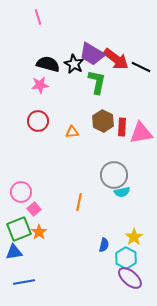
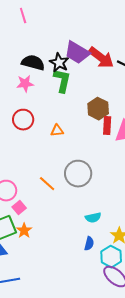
green L-shape: (97, 82) -> (62, 81), moved
brown hexagon: (103, 121) -> (98, 109), moved
gray circle: (114, 175) -> (78, 174), moved
cyan semicircle: (122, 192) -> (93, 218), moved
orange line: (79, 202) -> (47, 184), moved, turned -60

